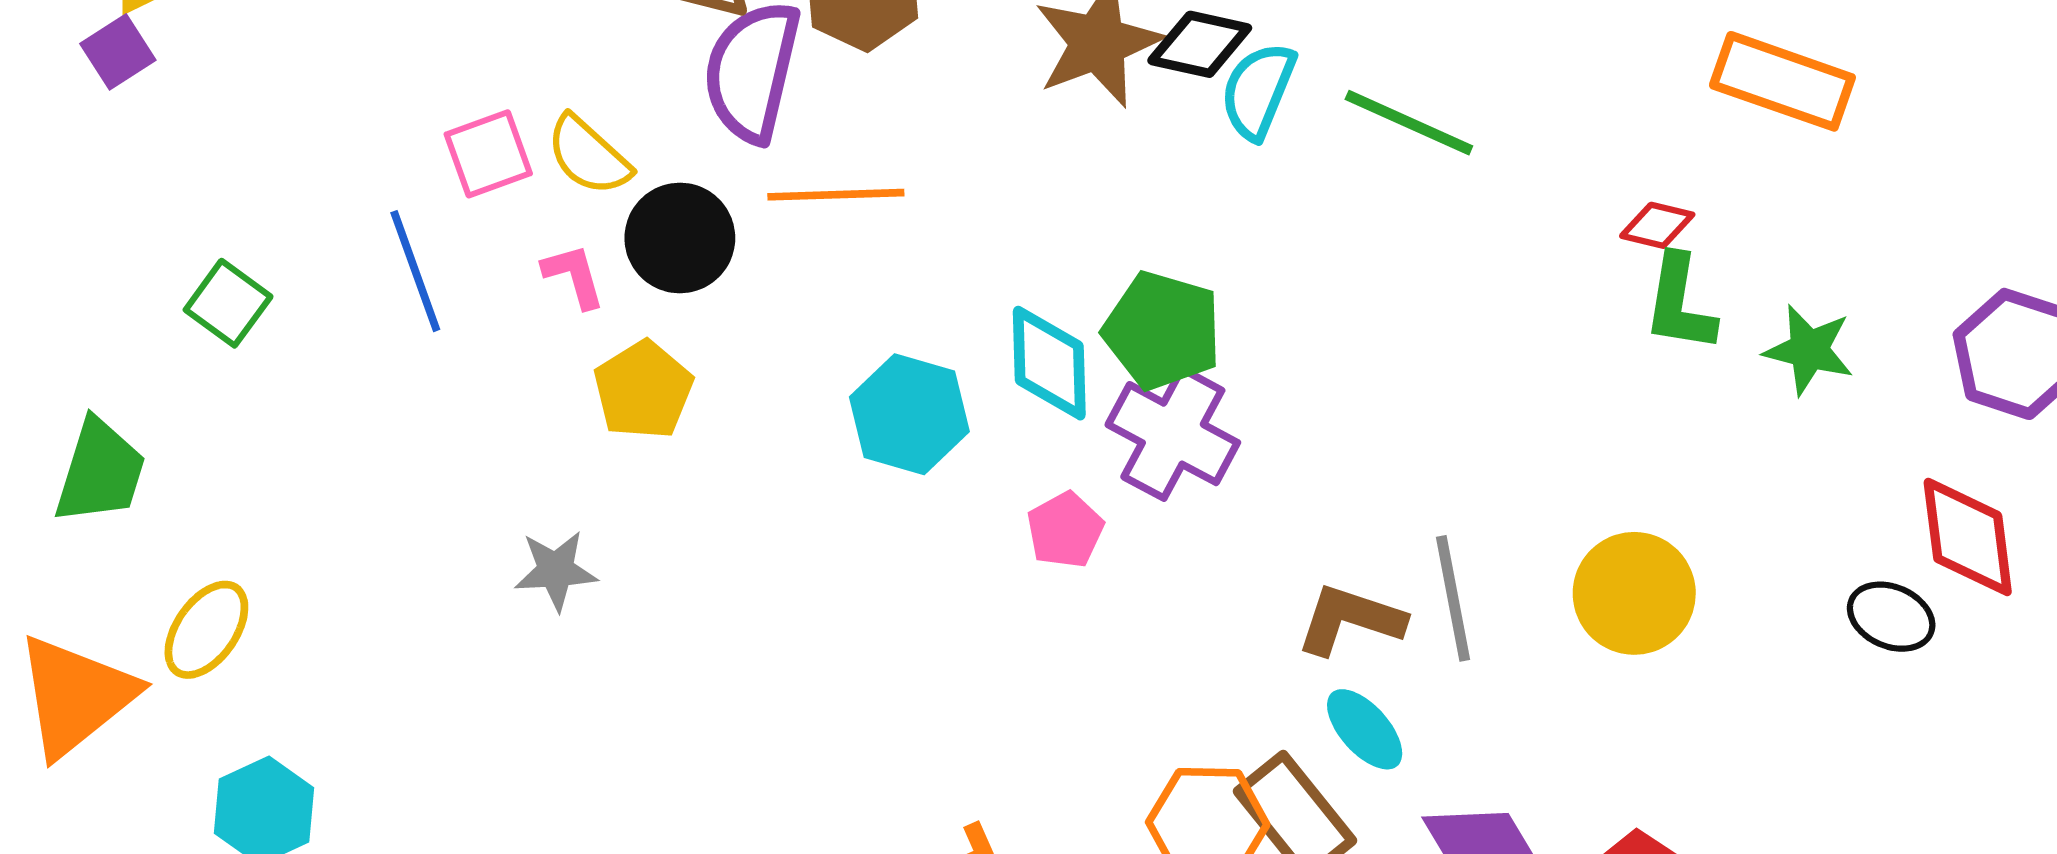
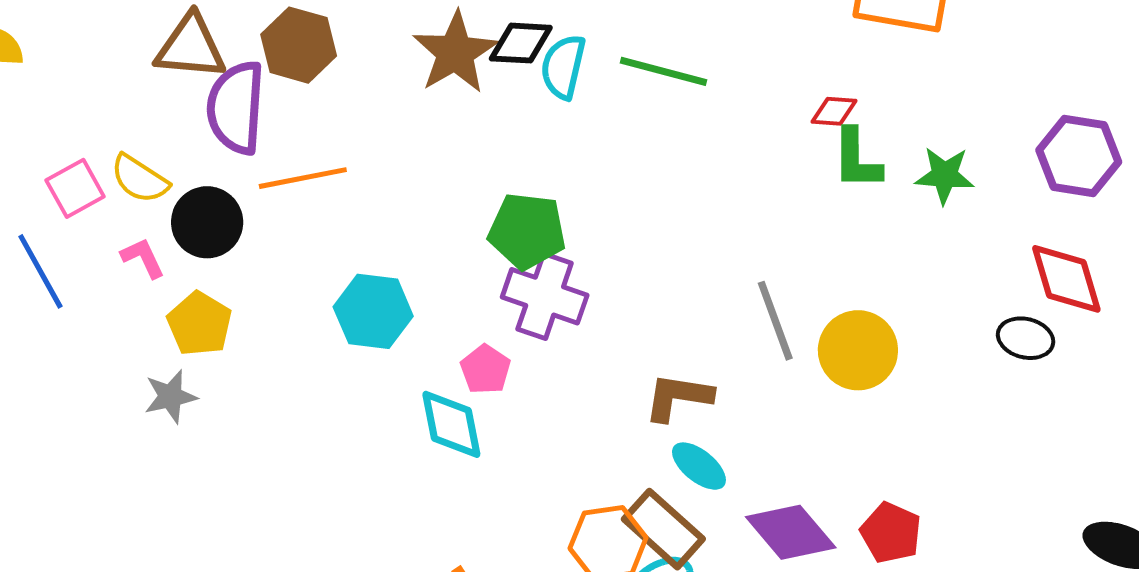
cyan diamond: (1049, 363) -> (451, 424), moved
gray star: (556, 570) -> (170, 397), moved
gray line: (1453, 598) -> (775, 321), moved

